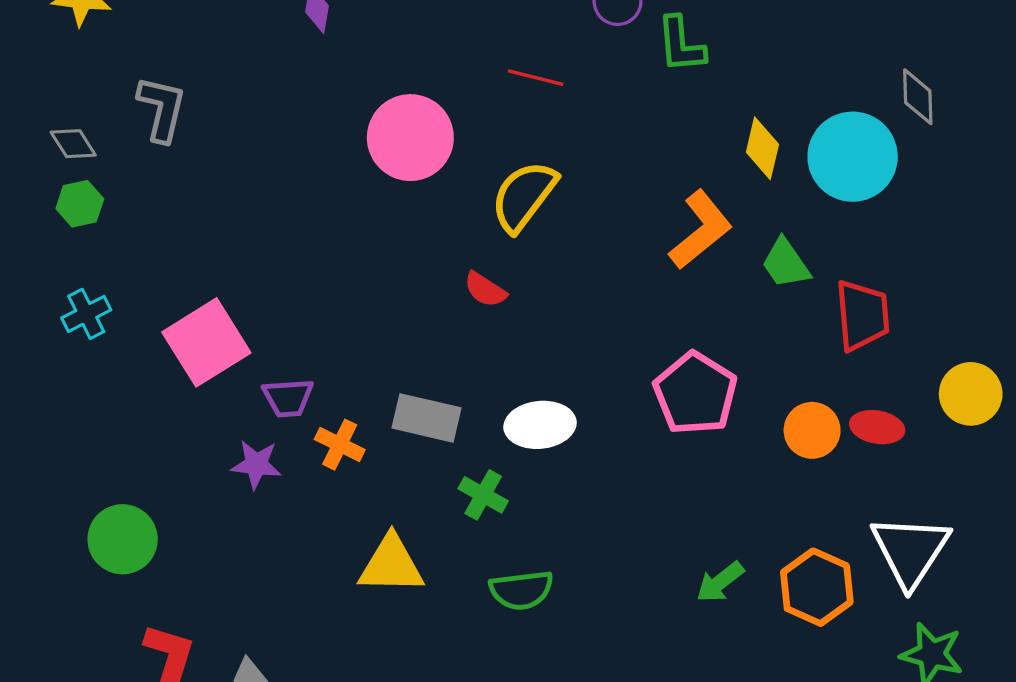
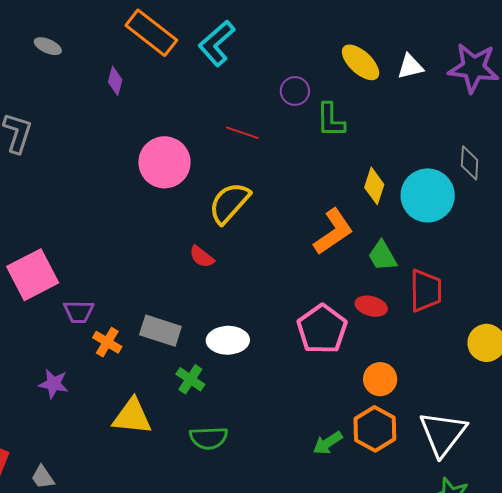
red ellipse: (877, 427) -> (371, 306), moved
orange circle: (812, 430) -> (380, 379), moved
purple star: (256, 464) -> (54, 384), moved
orange hexagon: (817, 587) -> (375, 429), moved

